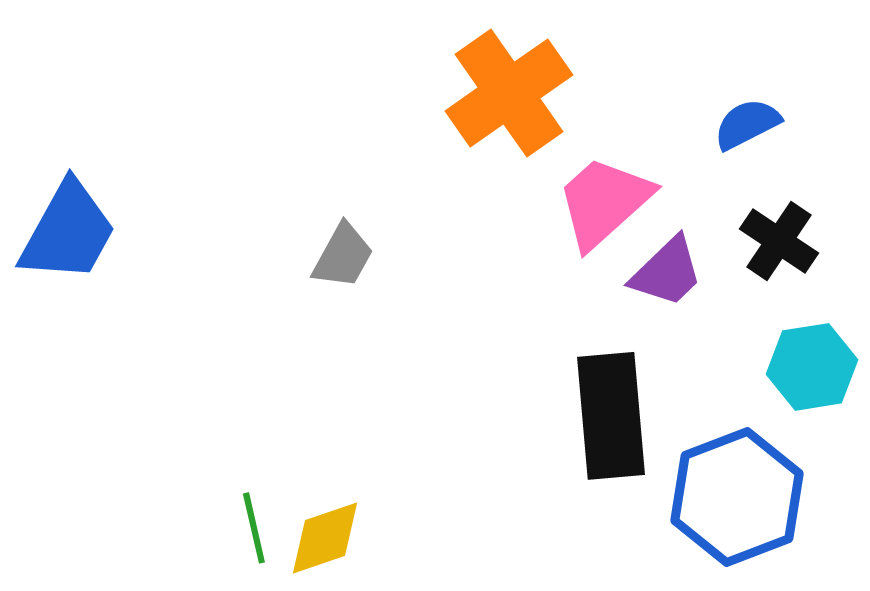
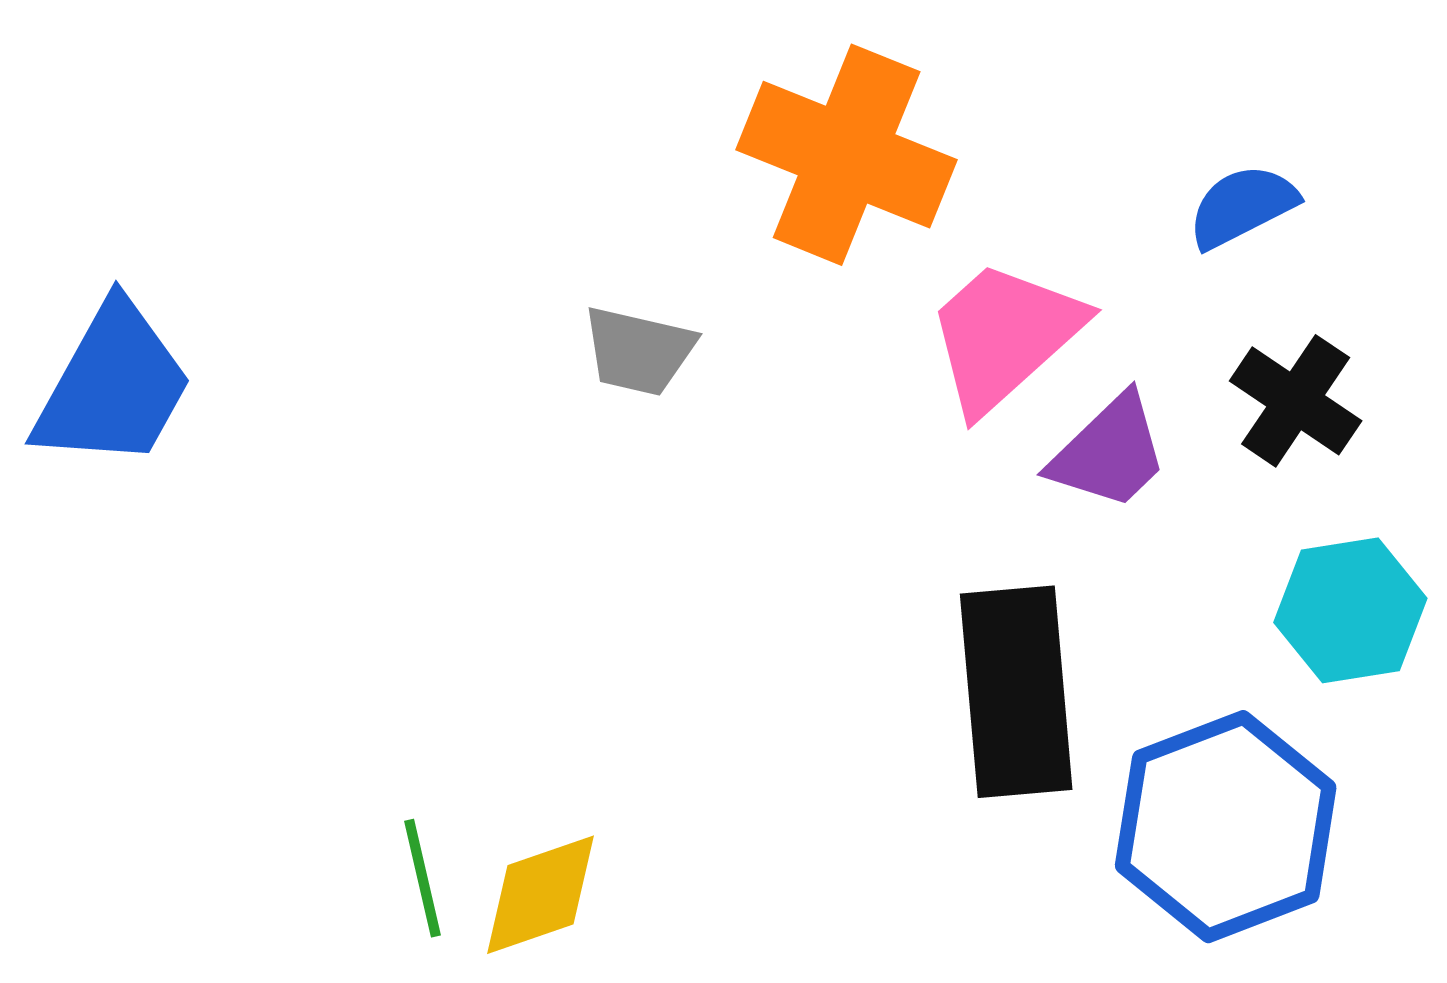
orange cross: (509, 93) -> (847, 155), turned -33
gray trapezoid: (343, 256) -> (639, 351), moved, turned 74

